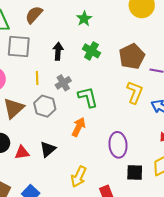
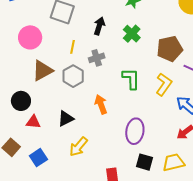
green L-shape: (88, 97) -> (131, 79), moved
orange arrow: (79, 127) -> (101, 104), turned -60
red triangle: (22, 152) -> (33, 122), moved
yellow arrow: (79, 177) -> (78, 147), moved

